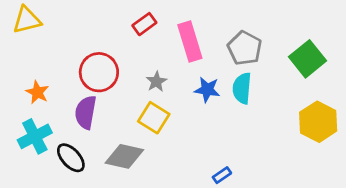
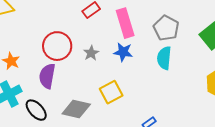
gray star: (156, 82) -> (91, 53), moved
blue star: (207, 90) -> (123, 52), moved
yellow square: (154, 118) -> (111, 92), moved, turned 30

